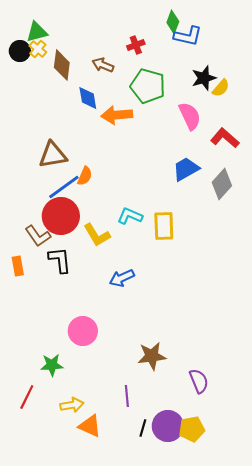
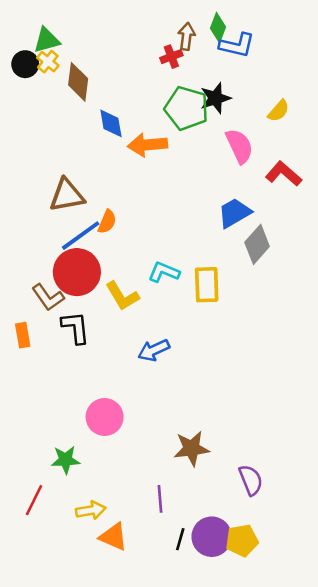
brown arrow: (103, 65) -> (186, 36), moved, turned 75
black star: (204, 78) -> (215, 98), moved
gray diamond: (222, 184) -> (257, 244), moved

